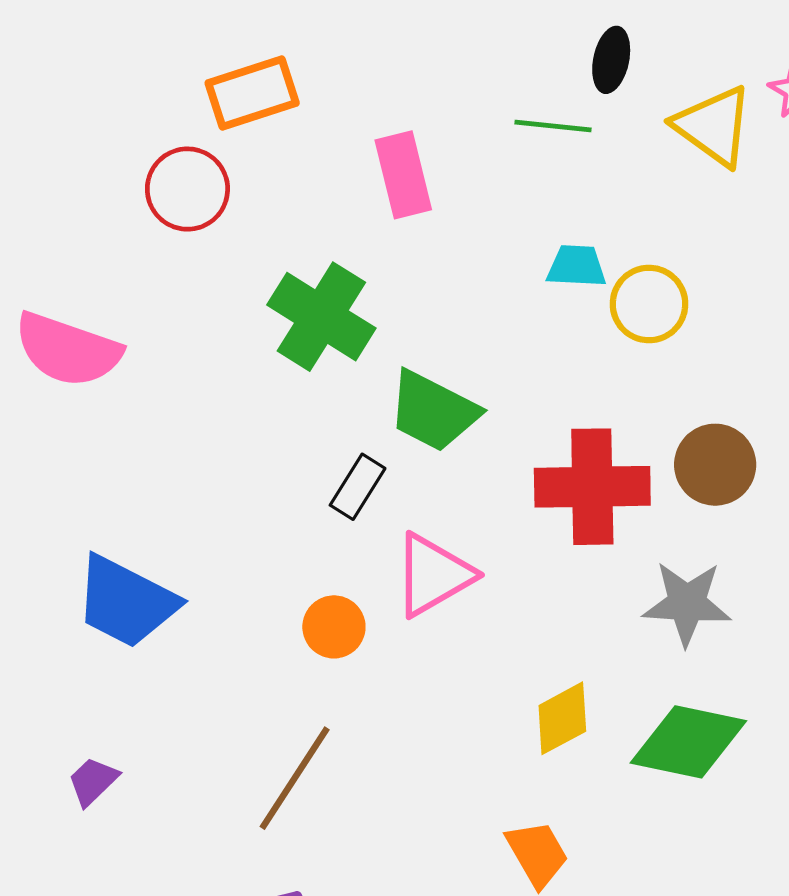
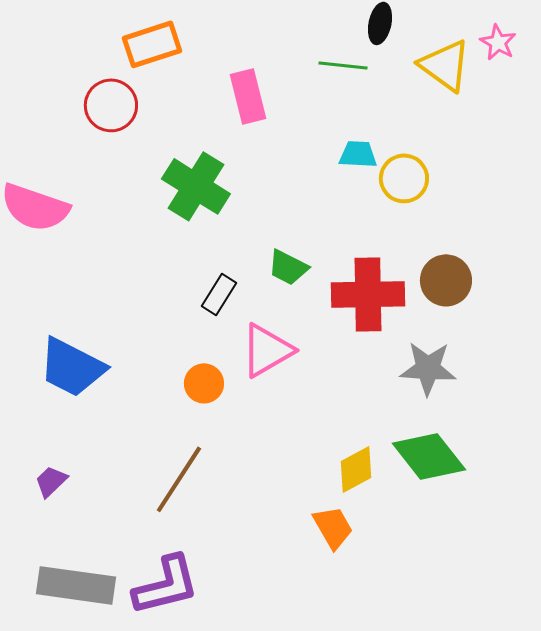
green trapezoid: (433, 411) -> (288, 267), moved, size x0.7
yellow diamond: (562, 718) -> (356, 469), moved
green diamond: (688, 742) -> (429, 456), turned 40

